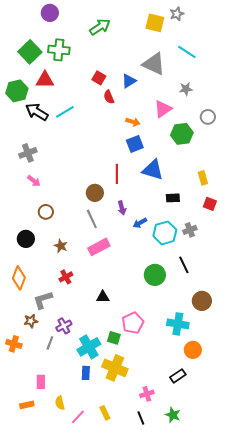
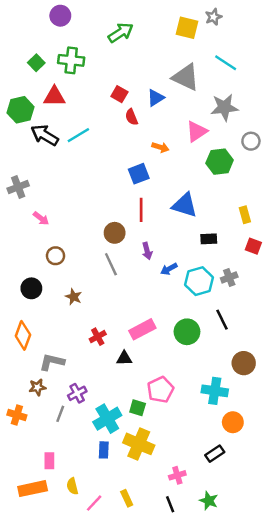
green square: (30, 52) -> (36, 63), size x0.6
gray star: (186, 89) -> (224, 107), size x1.6
blue square: (135, 144) -> (139, 174), moved
gray cross: (28, 153) -> (18, 187), moved
pink rectangle: (99, 247) -> (142, 329), moved
red cross: (66, 277) -> (98, 337), moved
gray L-shape: (43, 300) -> (52, 362), turned 30
orange rectangle: (27, 405) -> (33, 489), size x1.6

